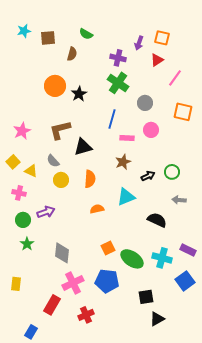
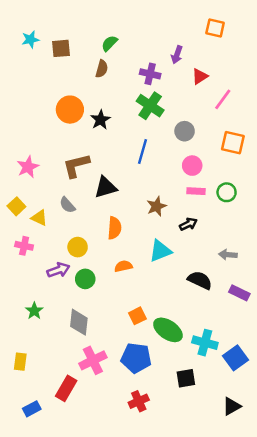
green semicircle: (86, 34) -> (109, 43), turned 104
orange square: (162, 38) -> (215, 28), moved
brown semicircle: (72, 54) -> (102, 69), moved
pink rectangle: (127, 138) -> (196, 191), moved
green circle: (172, 172) -> (227, 192), moved
yellow circle: (61, 180) -> (78, 247), moved
green circle: (23, 220) -> (85, 279), moved
purple rectangle: (188, 250) -> (239, 293), moved
cyan cross: (162, 258) -> (205, 343), moved
red cross: (86, 315) -> (139, 401), moved
black triangle: (157, 319) -> (232, 406), moved
blue rectangle: (31, 332) -> (32, 409), moved, turned 32

